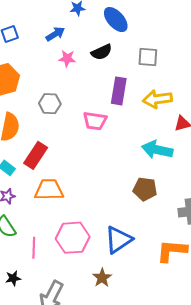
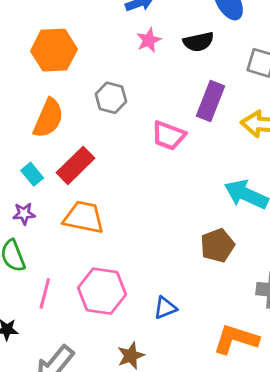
pink star: (67, 58) -> (149, 40), turned 30
brown pentagon: (145, 189) -> (217, 245), turned 30
blue triangle: (118, 240) -> (165, 308), size x0.6

